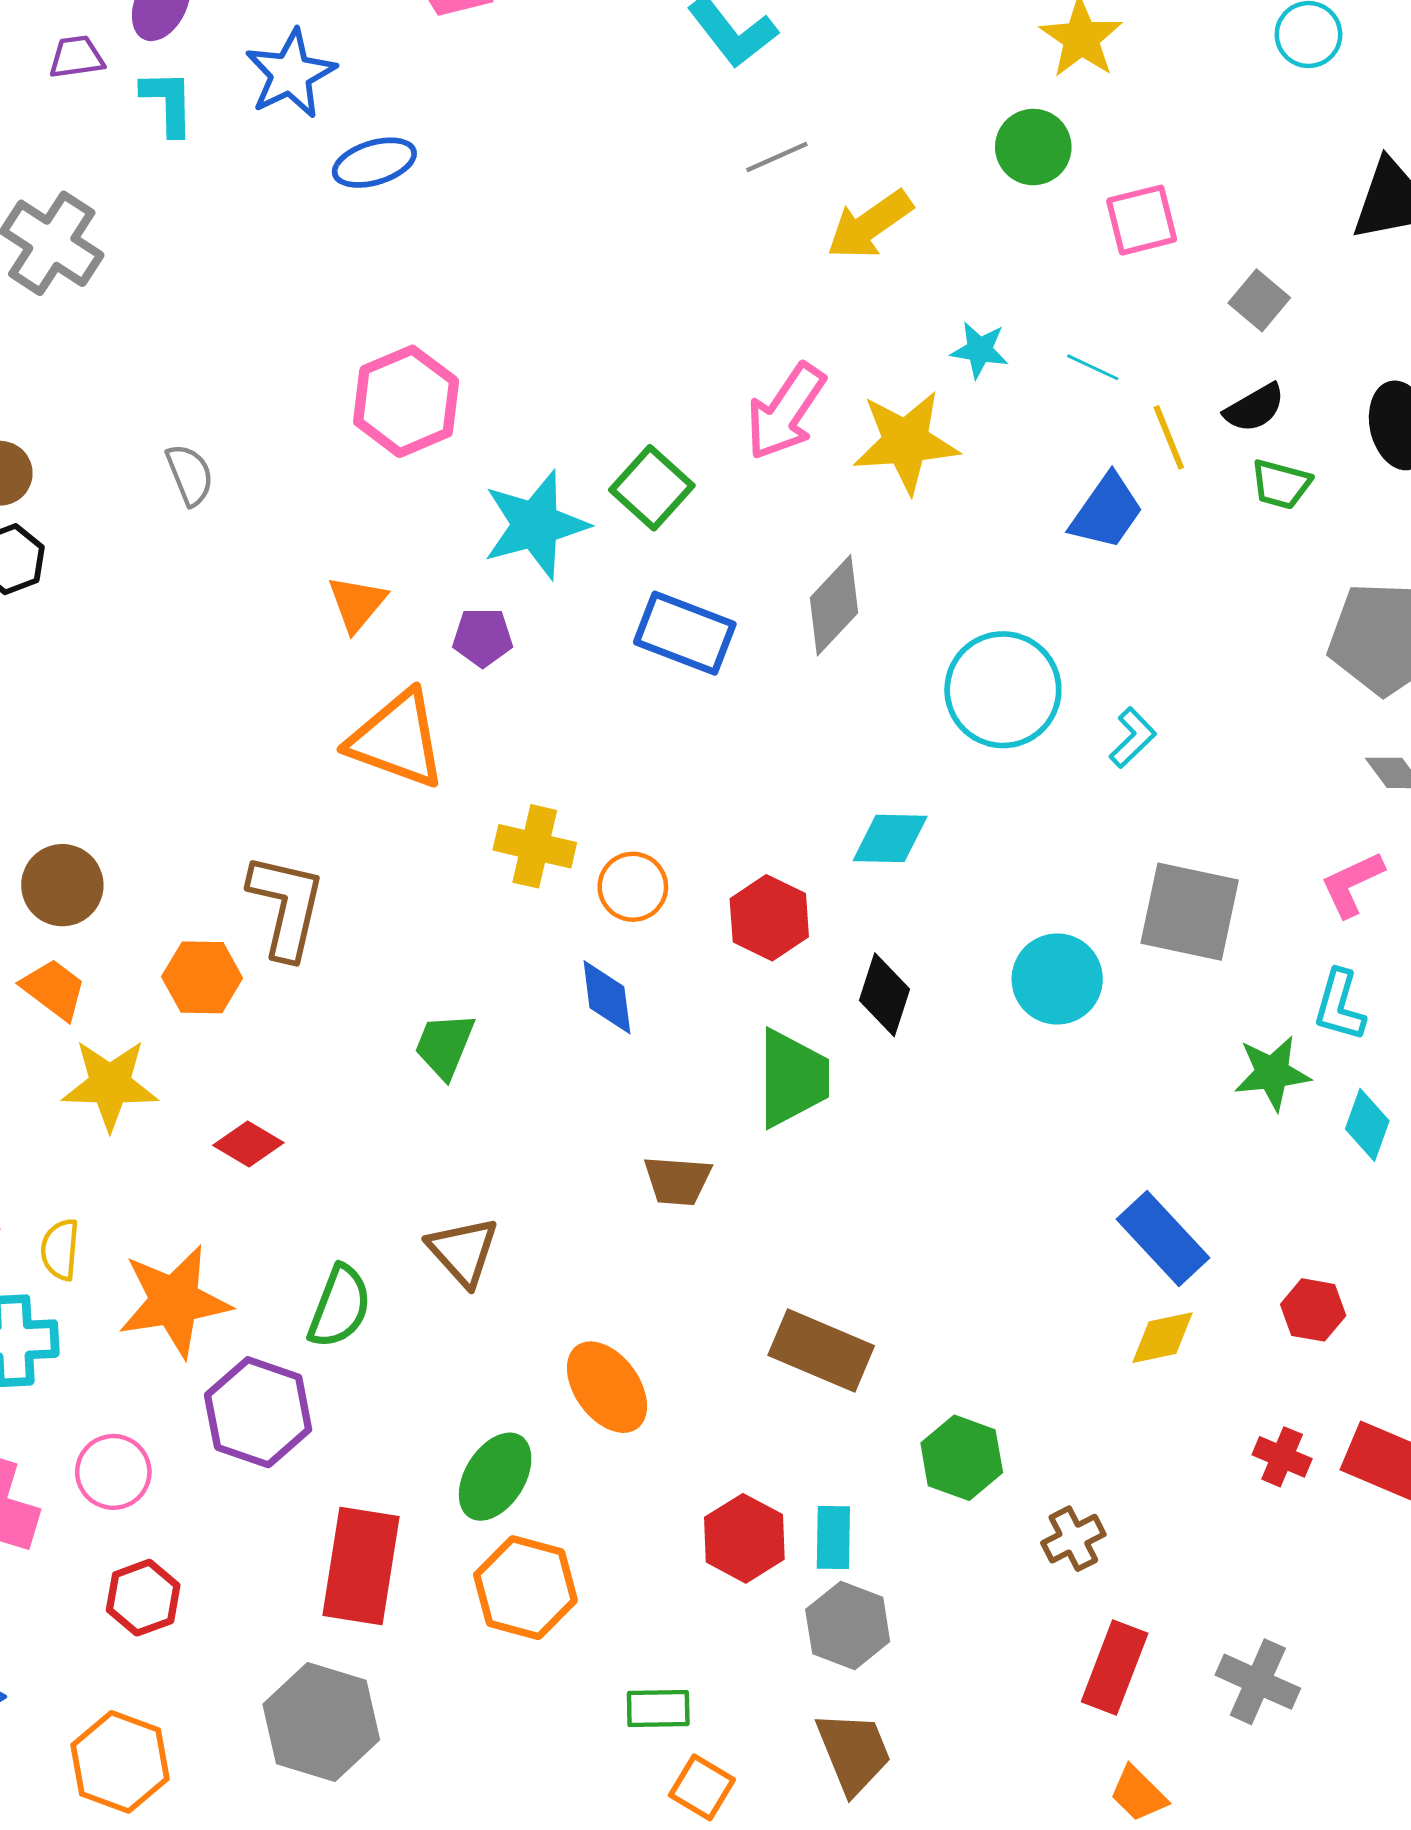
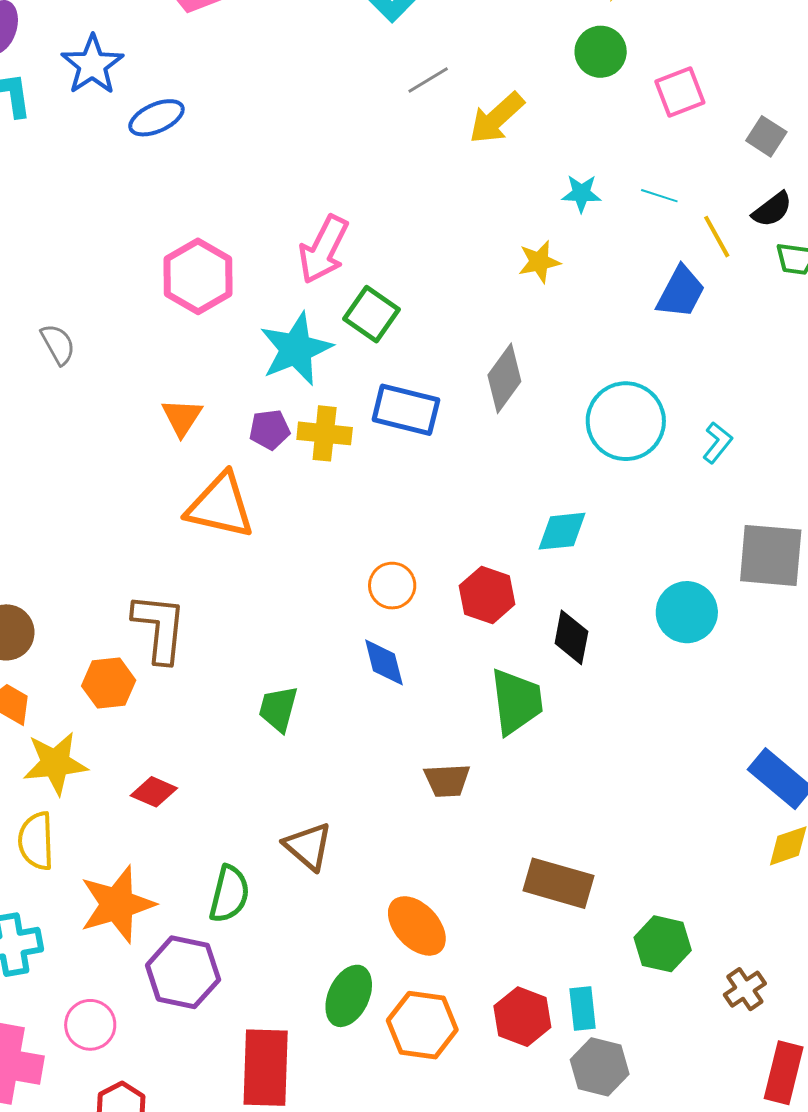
pink arrow: (786, 412) -> (323, 249), moved
yellow star: (906, 442) -> (539, 262), size x0.6
yellow cross: (535, 846) -> (325, 433), moved
yellow semicircle: (60, 1249) -> (36, 841), moved, size x1.4
orange hexagon: (525, 1588) -> (422, 1025), moved

